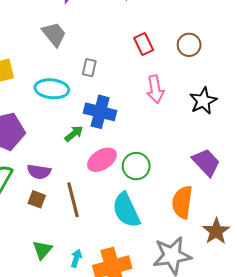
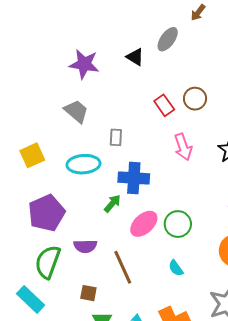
brown circle: (189, 45) -> (195, 99), moved
brown square: (37, 199) -> (88, 293), moved
cyan semicircle: (126, 210) -> (176, 268), size x0.5

